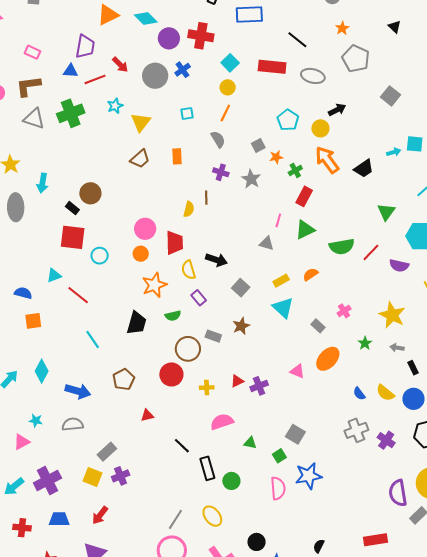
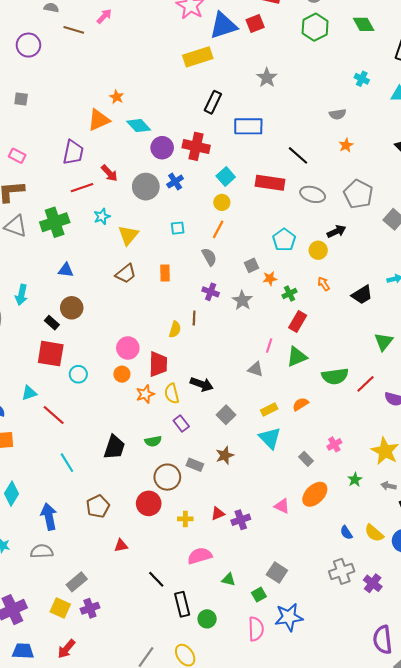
gray pentagon: (356, 59) -> (358, 194), moved
blue triangle: (71, 71) -> (66, 270), moved
orange arrow: (327, 160) -> (324, 284), size x0.5
orange star: (154, 285) -> (145, 394), moved, size x0.7
blue arrow: (78, 391) -> (49, 517), turned -120

